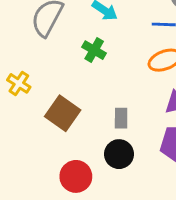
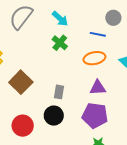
green cross: (94, 50) -> (60, 43), moved

